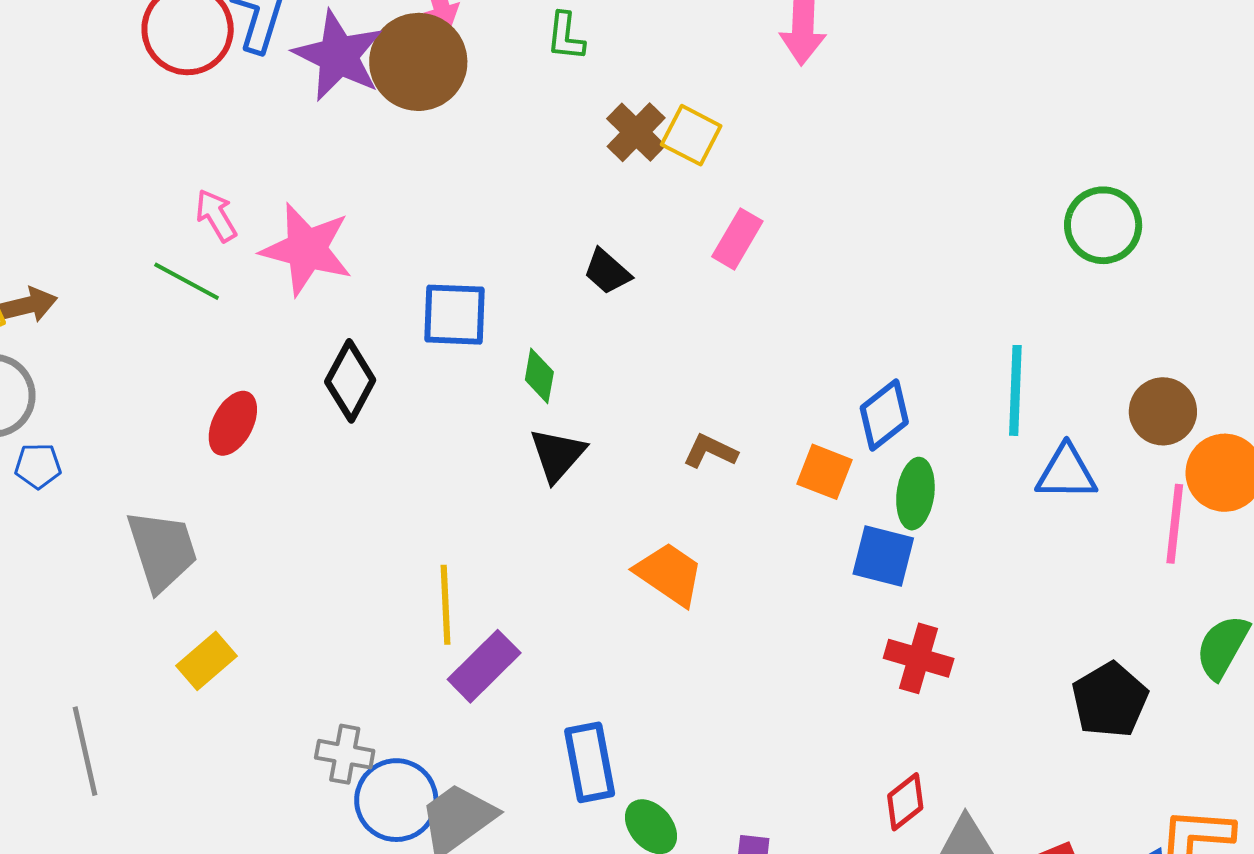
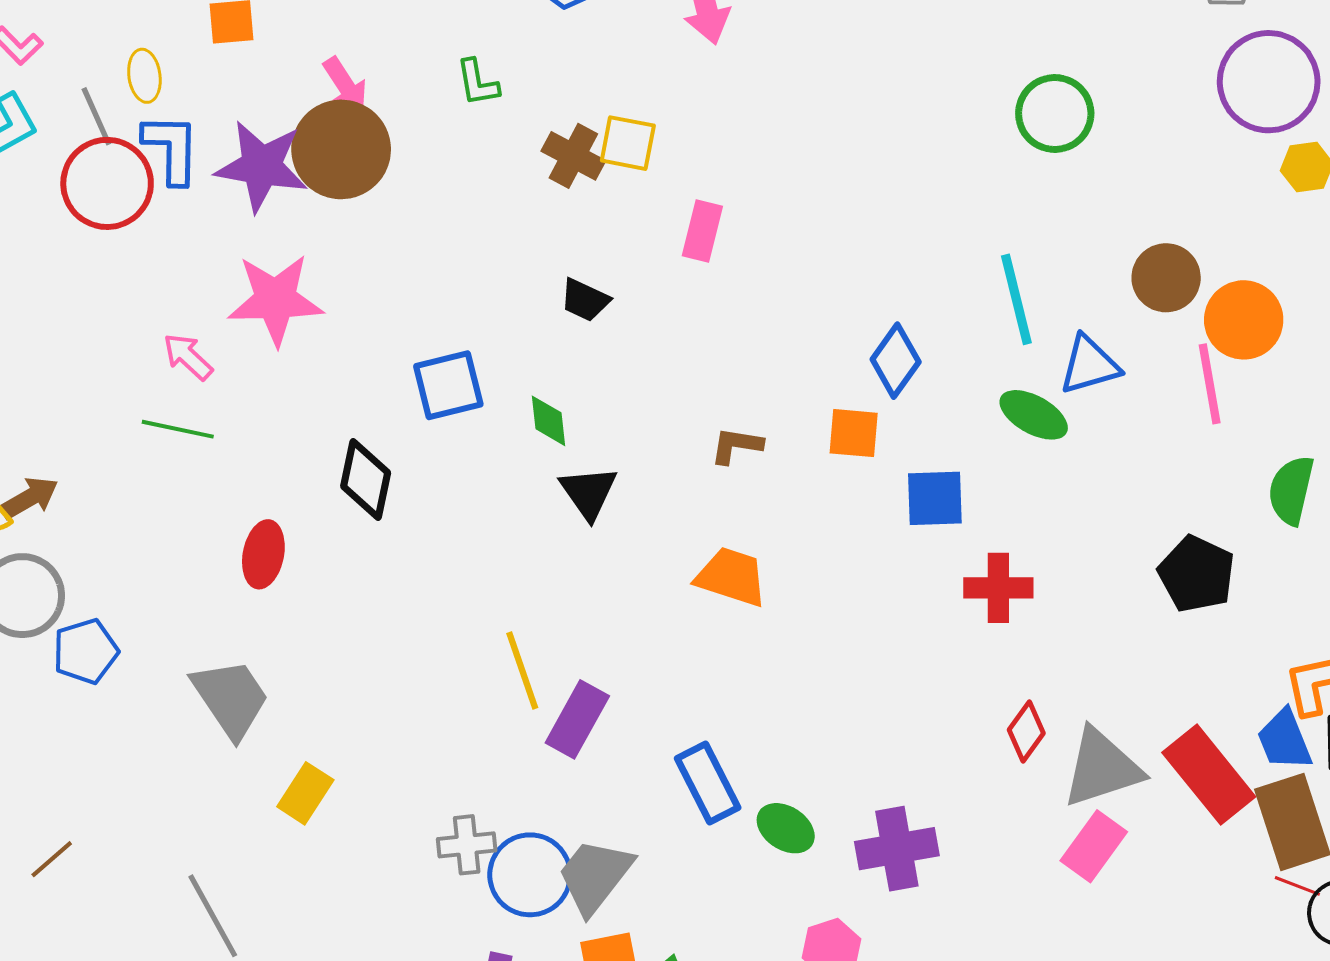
pink star: (307, 249) -> (275, 300), moved
blue pentagon: (38, 466) -> (86, 651), size x1.4
green ellipse: (915, 494) -> (1034, 415), moved, turned -52

